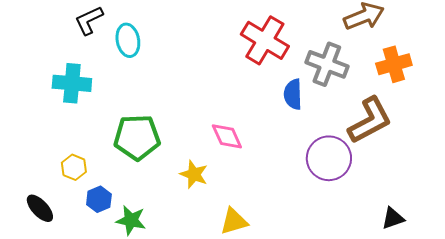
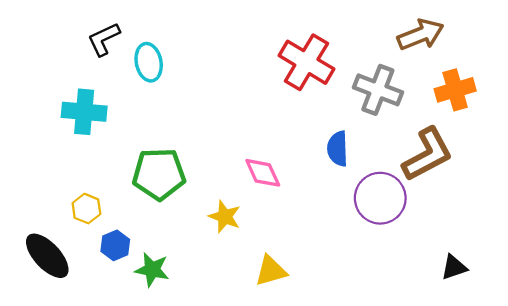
blue semicircle: (293, 94) -> (338, 149), moved
black ellipse: (40, 208) -> (47, 256), size x1.4

